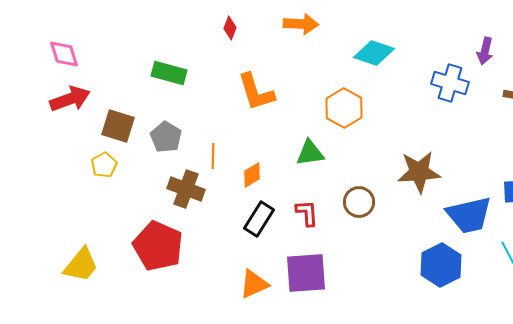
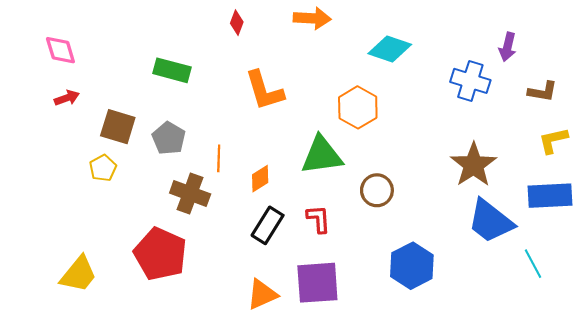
red arrow: (70, 99) -> (67, 98), size x0.6
green triangle: (310, 153) -> (322, 155), size x1.4
brown star: (419, 172) -> (474, 165), moved, turned -30
brown circle: (359, 202) -> (377, 190), moved
blue trapezoid: (469, 215) -> (491, 221), turned 51
blue hexagon: (441, 265) -> (412, 266), moved

